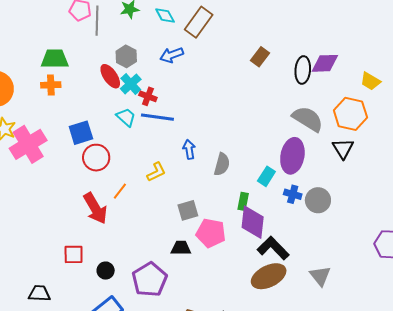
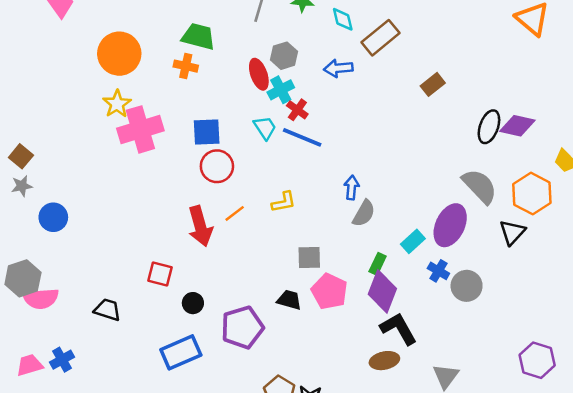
brown rectangle: (260, 57) -> (433, 84), moved
blue arrow: (189, 149) -> (352, 188), moved
brown ellipse: (269, 276) -> (384, 361), size x0.7

